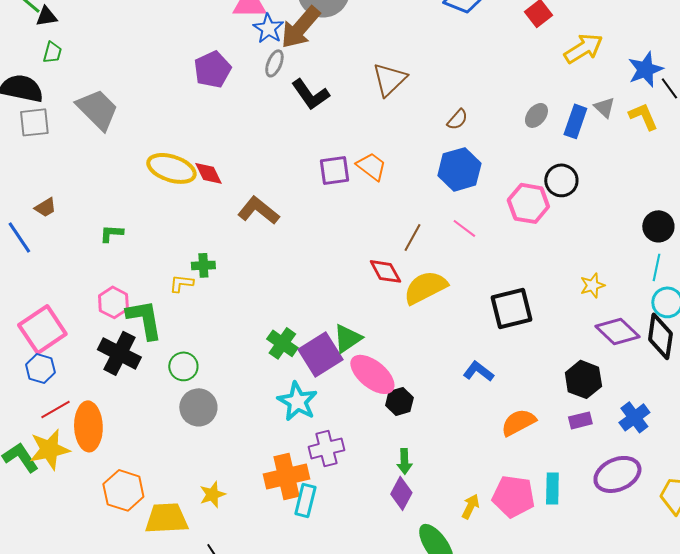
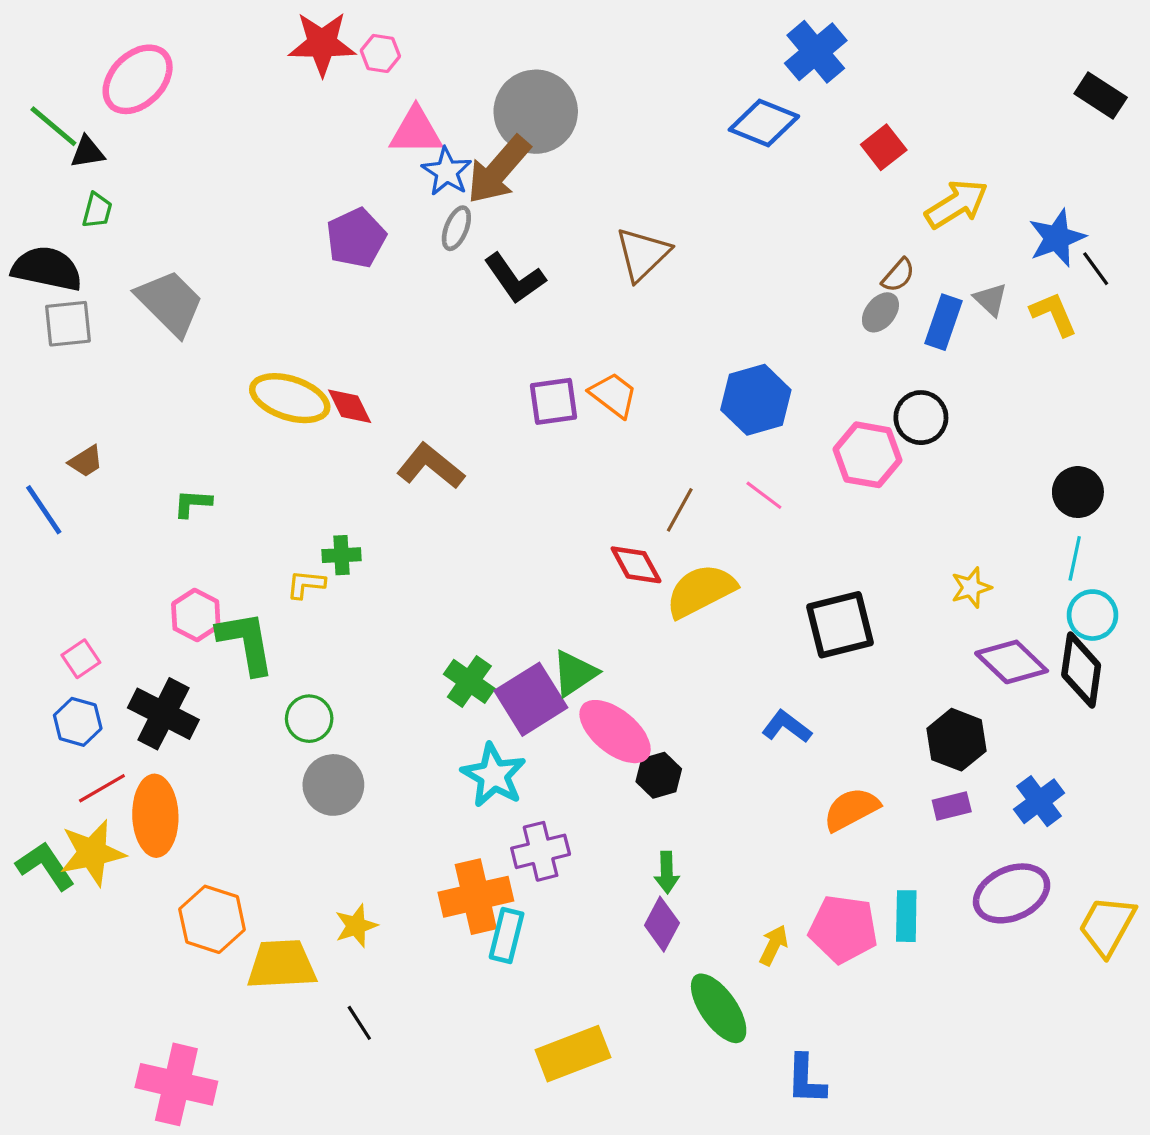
brown semicircle: (457, 119) -> (898, 275), moved
pink square: (42, 329) -> (81, 659), size x0.5
black cross: (119, 353) -> (163, 714), moved

